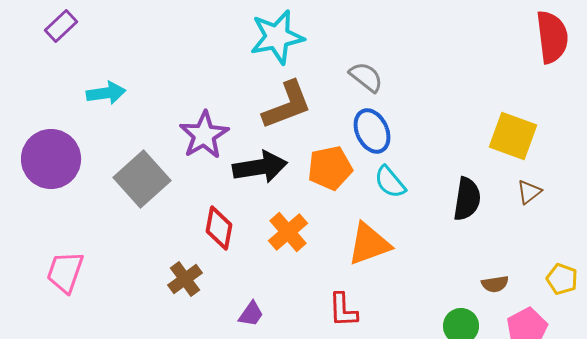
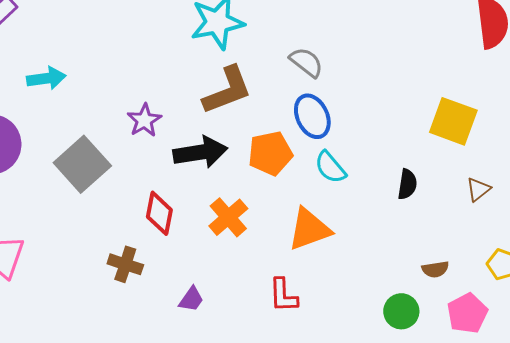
purple star: (204, 135) -> (144, 120), size x0.7
brown triangle: (529, 192) -> (478, 189), moved
black semicircle: (467, 199) -> (407, 184), size x0.7
brown cross: (185, 279) -> (125, 264), turned -36

